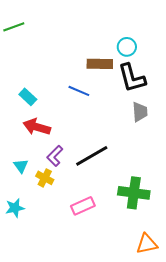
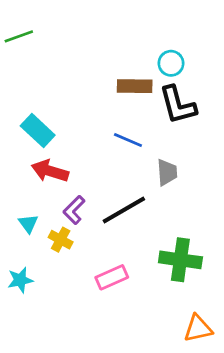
blue line: (79, 91) -> (128, 140), moved
cyan rectangle: (28, 97) -> (38, 131), size x1.4
gray trapezoid: (140, 112) -> (167, 172), moved

